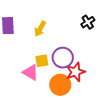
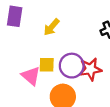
red star: (76, 72) -> (90, 69), moved

